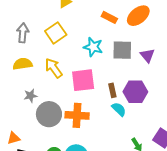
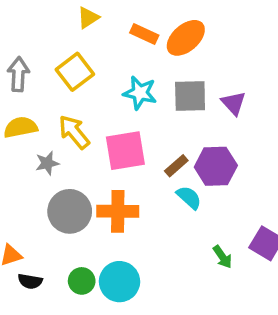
orange ellipse: (138, 16) -> (186, 38), moved
orange rectangle: (109, 17) -> (144, 34), moved
brown rectangle: (112, 90) -> (176, 166), turned 64
gray star: (30, 96) -> (47, 163), moved

